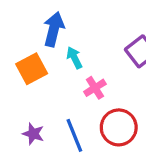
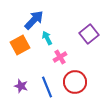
blue arrow: (54, 29) -> (34, 20), turned 30

